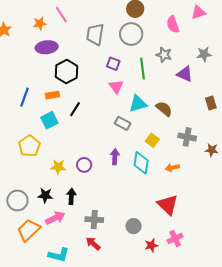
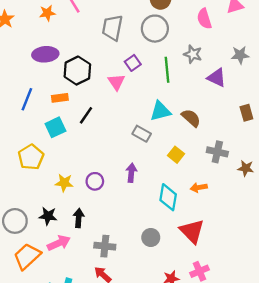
purple ellipse: (47, 47) -> (45, 54), moved
purple square: (113, 64) -> (133, 63), turned 32
pink triangle: (116, 87) -> (116, 82), moved
cyan diamond: (141, 163) -> (168, 197), moved
gray circle: (134, 226) -> (151, 237), moved

